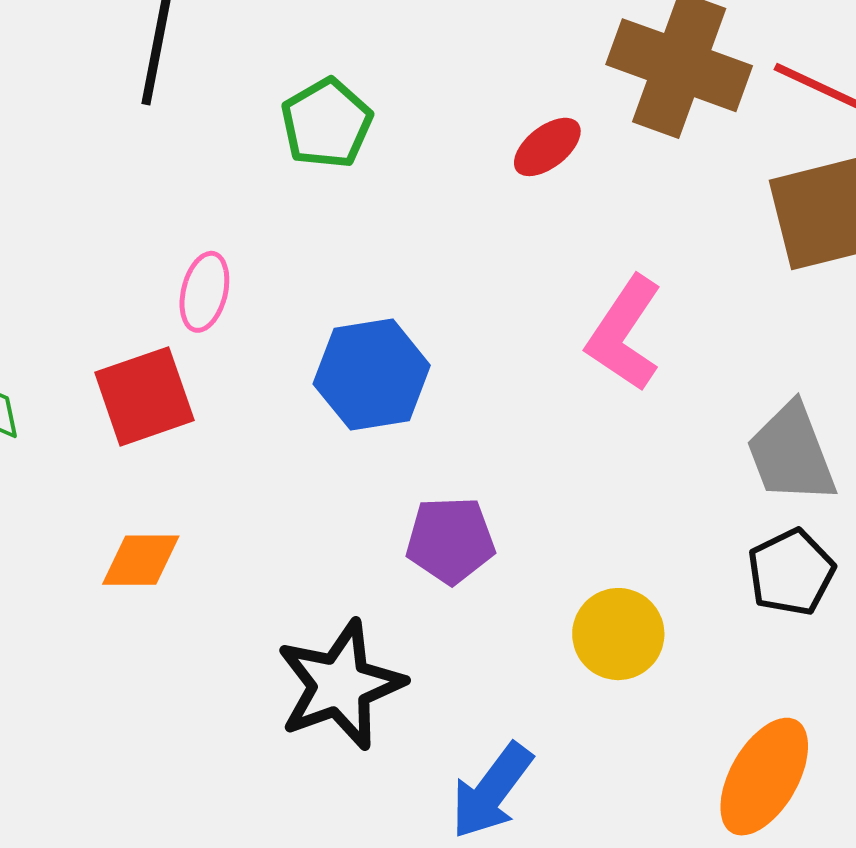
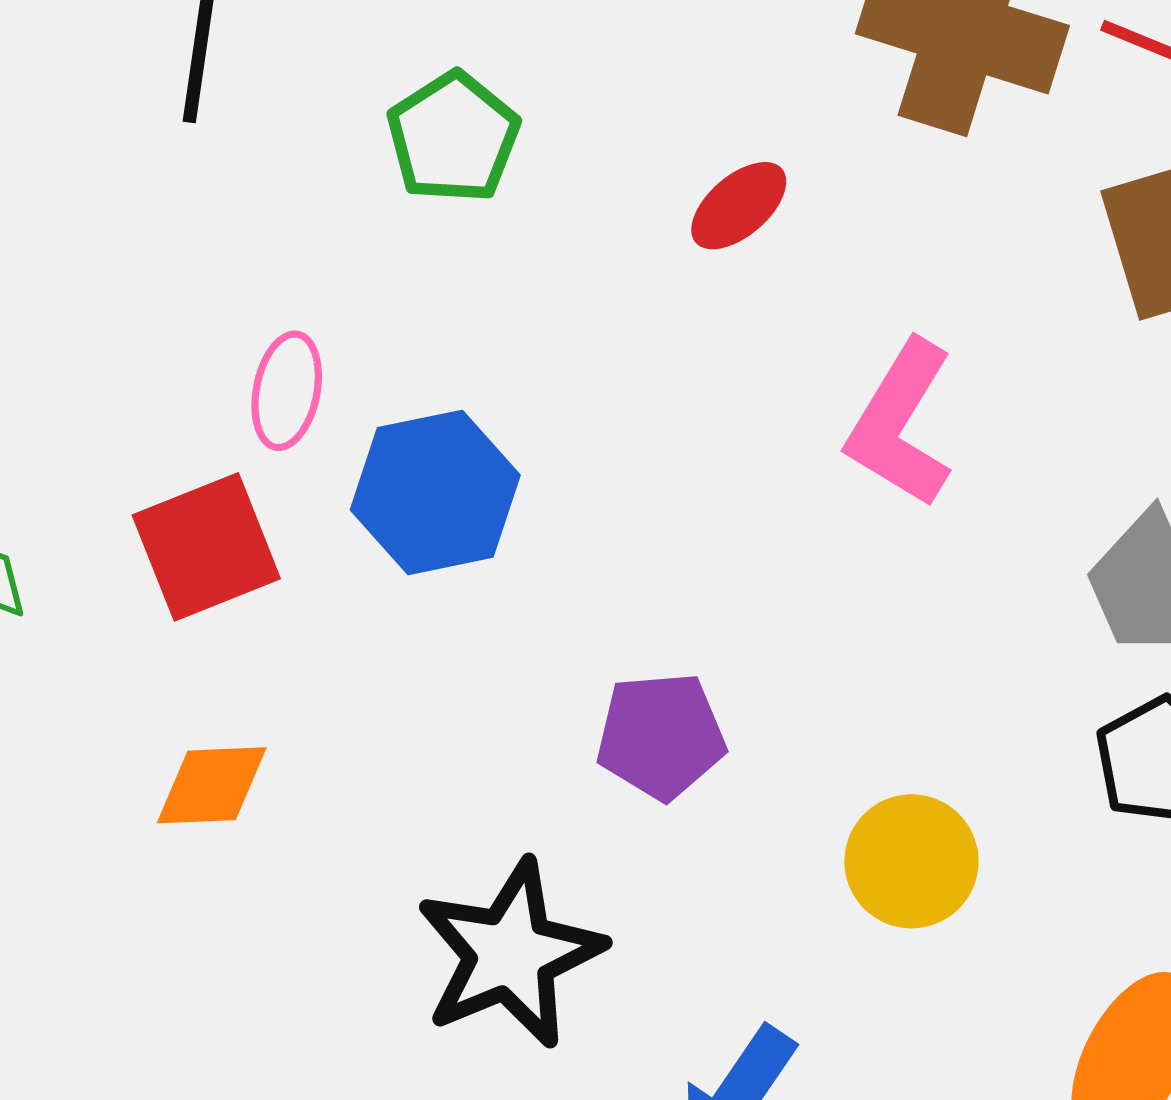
red ellipse: (547, 147) -> (739, 206), moved
blue hexagon: (372, 375) -> (435, 492), moved

